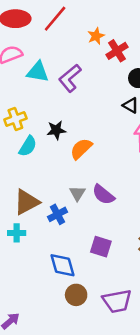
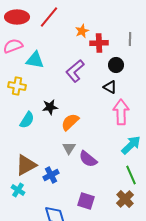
red cross: (117, 51) -> (99, 43), turned 30
purple L-shape: (70, 78) -> (75, 71), moved
yellow cross: (15, 119) -> (17, 86), moved, turned 30
gray triangle: (77, 193) -> (69, 148), moved
cyan cross: (17, 233) -> (18, 190), turned 32

